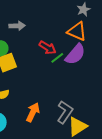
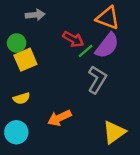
orange arrow: (33, 112) -> (59, 118), turned -138
gray L-shape: (65, 112) -> (97, 80), moved

